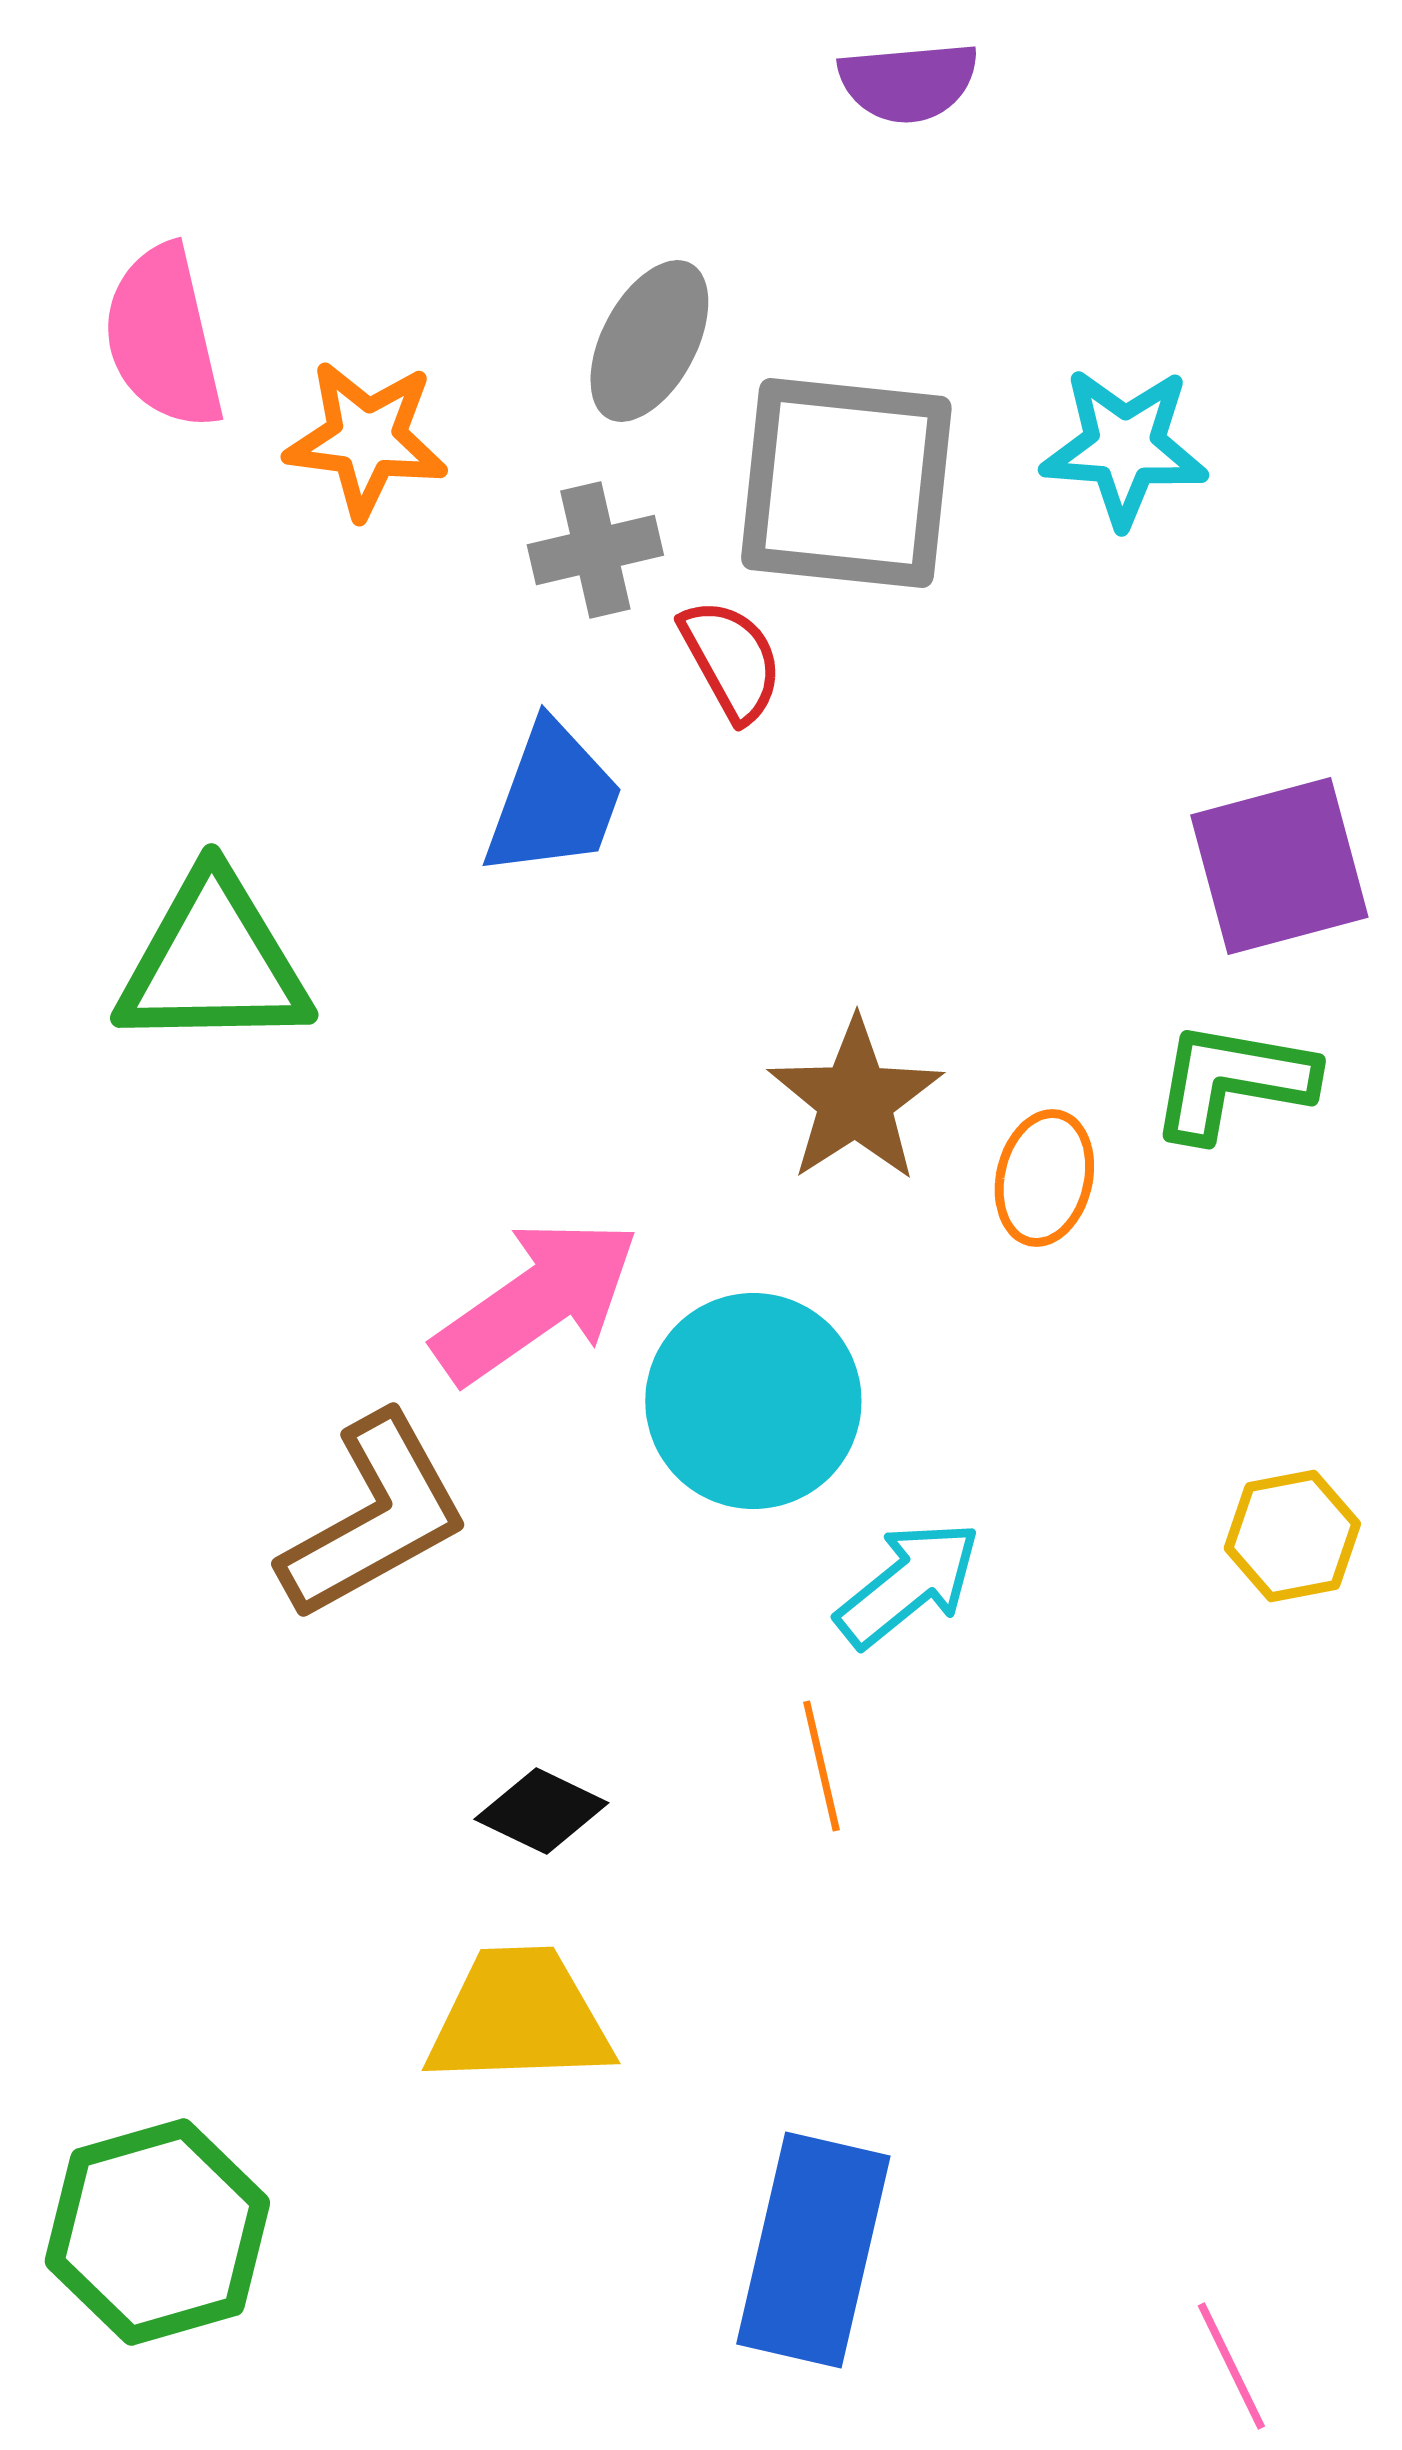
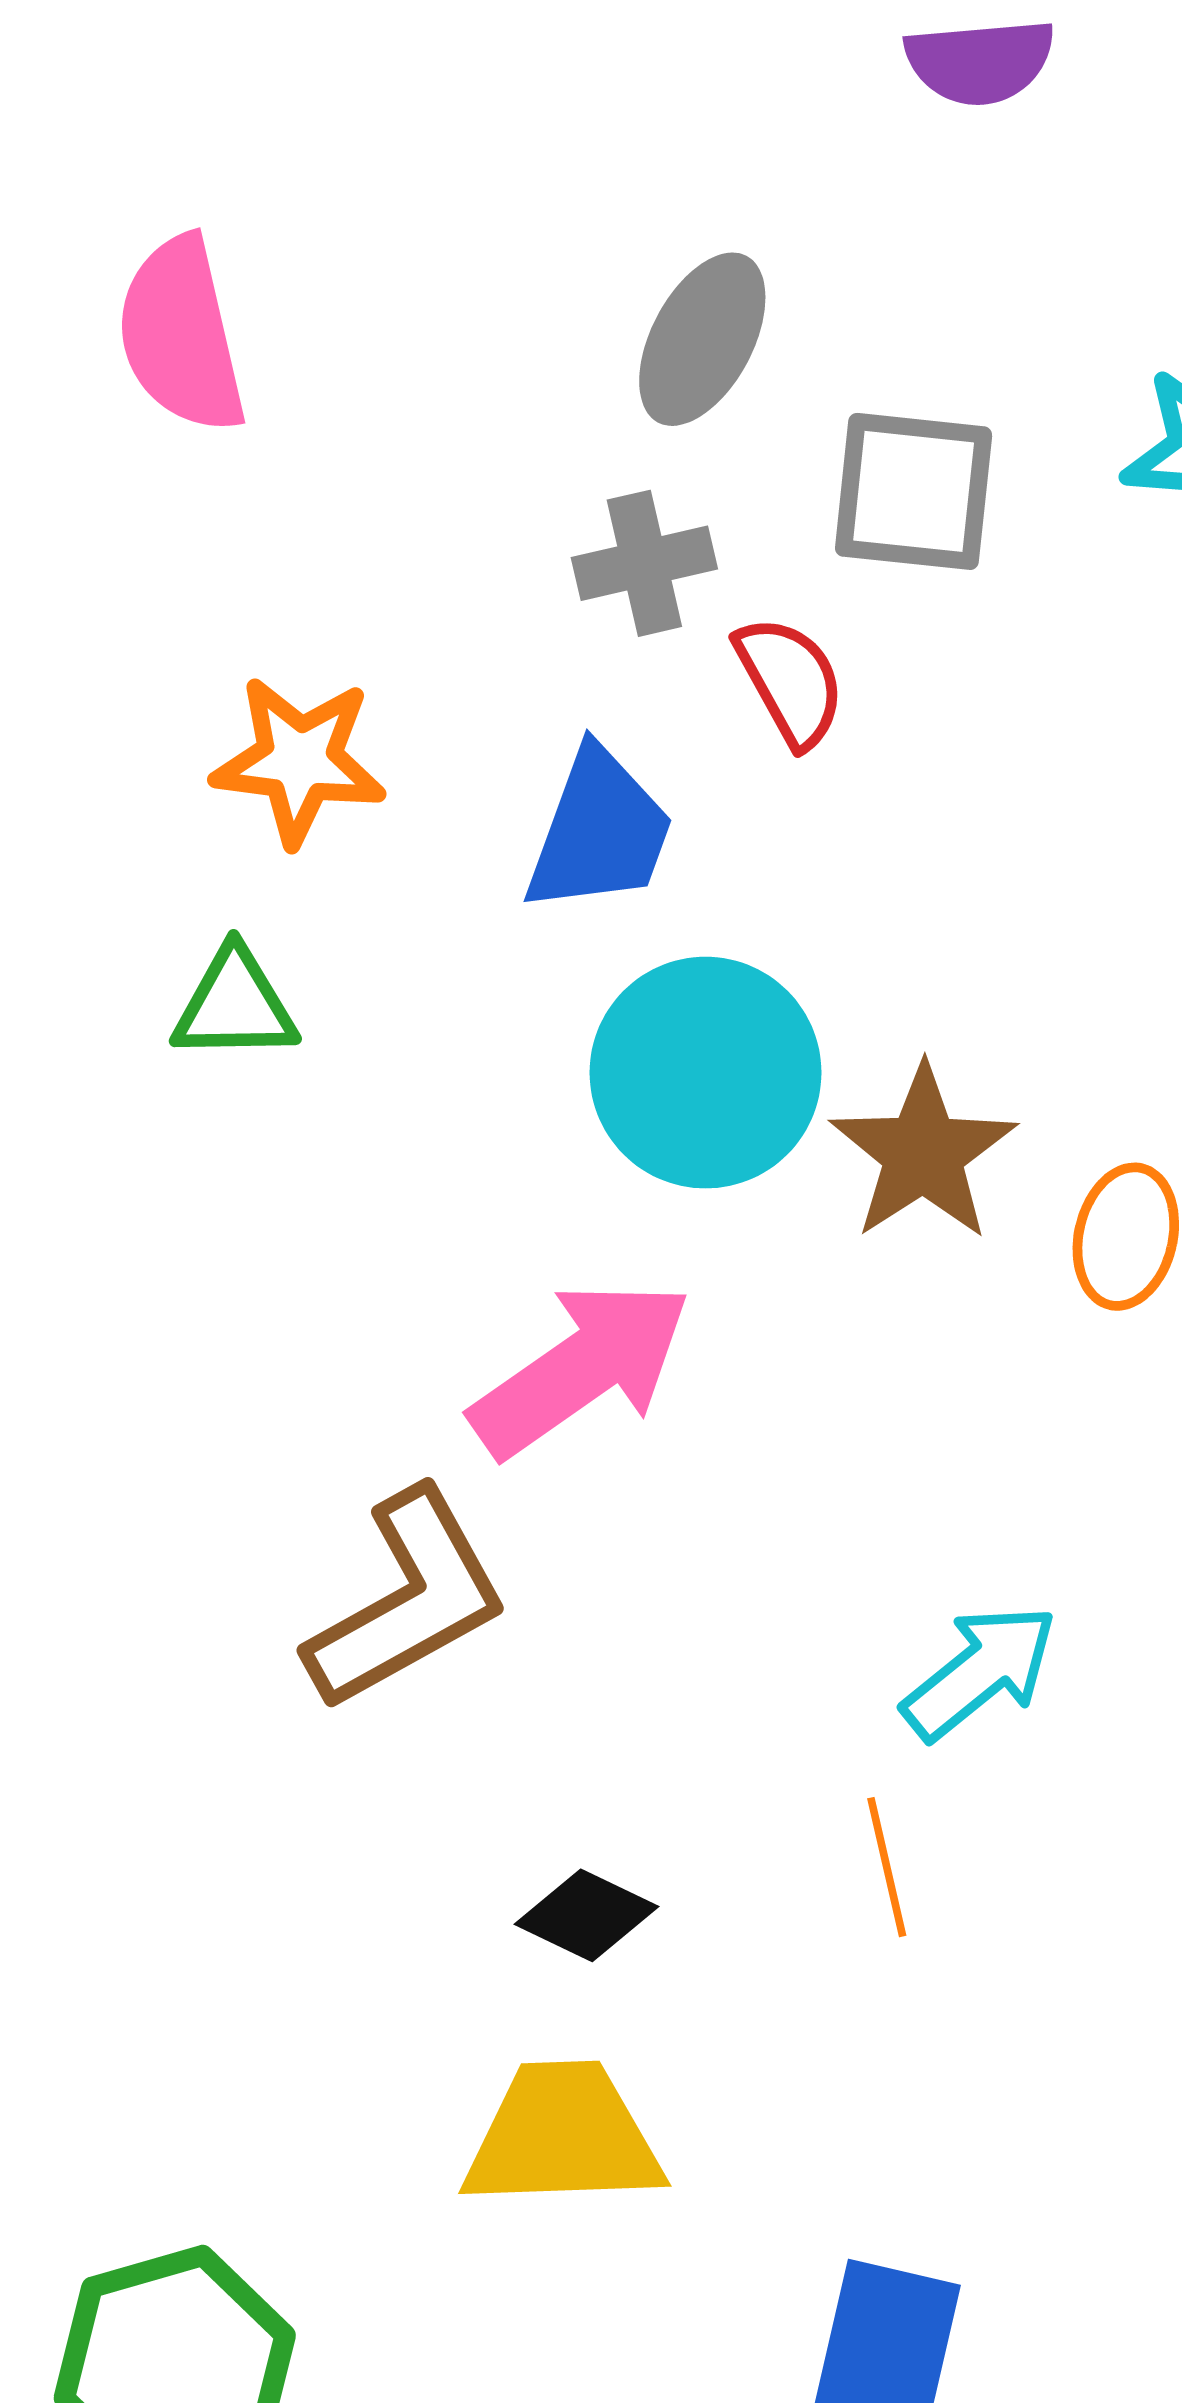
orange star: (366, 439) -> (299, 761), moved
gray square: (846, 483) -> (914, 491), size x0.7
green triangle: (213, 962) -> (235, 1005), size x0.6
cyan circle: (753, 1401) -> (706, 1073), moved

